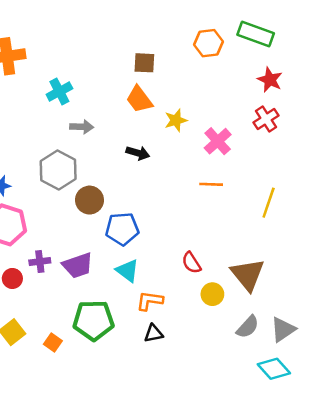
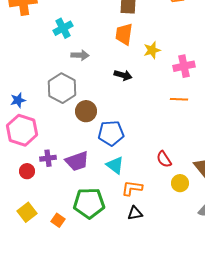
orange trapezoid: (139, 99) -> (124, 34), turned 45
pink cross: (218, 141) -> (184, 66), turned 30

